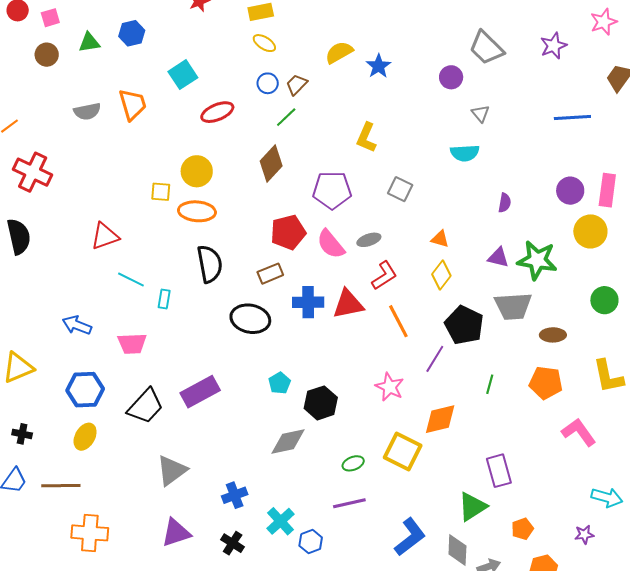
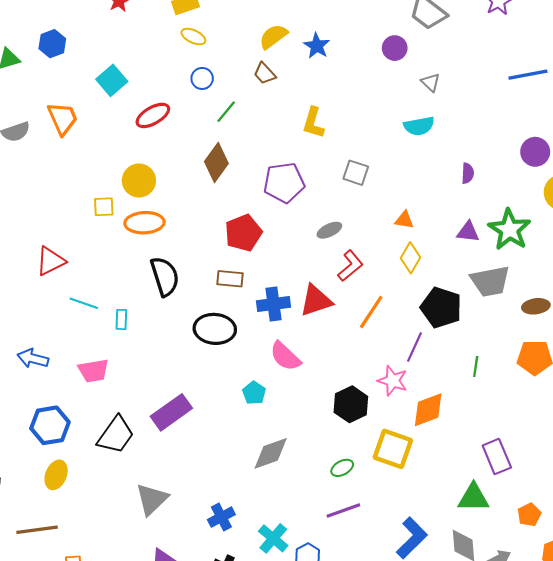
brown trapezoid: (297, 85) -> (265, 73), moved, turned -80
pink semicircle: (331, 244) -> (285, 356), moved
green star: (537, 260) -> (509, 230), turned 30
brown rectangle: (270, 274) -> (230, 279), turned 35
orange line: (398, 321) -> (371, 312), turned 68
pink star: (389, 387) -> (393, 381), moved
black hexagon: (321, 403) -> (351, 404), moved
green triangle: (472, 507) -> (473, 498), turned 40

